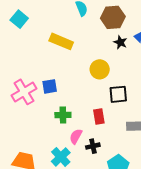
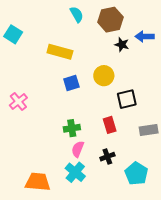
blue square: (50, 86) -> (71, 83), moved
pink cross: (24, 92) -> (18, 101), moved, size x0.7
pink semicircle: (76, 136) -> (78, 149), moved

